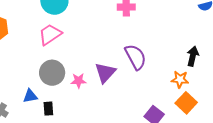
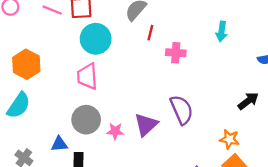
pink trapezoid: (50, 34) -> (87, 76), turned -65
black arrow: (193, 56) -> (248, 101), moved, turned 36

